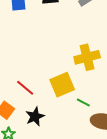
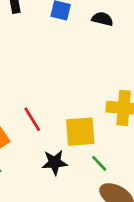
black star: (35, 116) -> (55, 162), moved

